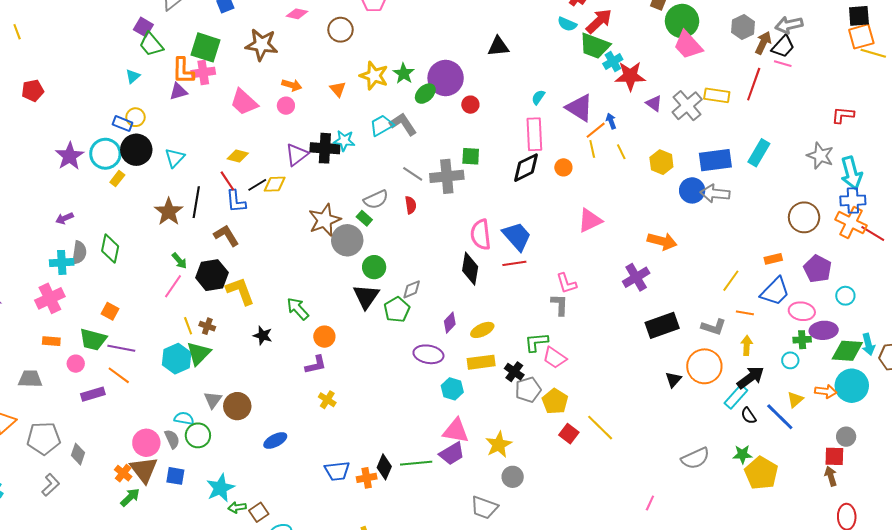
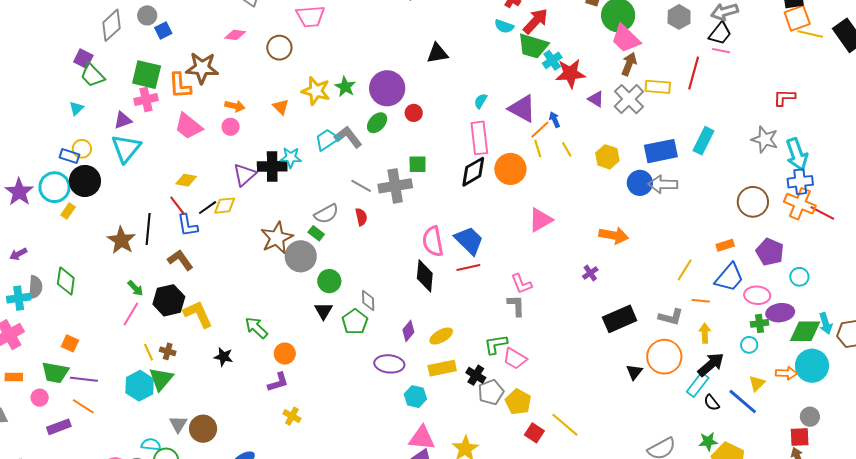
brown arrow: (763, 43) -> (629, 64), moved
orange L-shape: (183, 71) -> (180, 86), moved
green ellipse: (425, 94) -> (377, 123), moved
cyan triangle: (175, 158) -> (126, 148), moved, size x1.5
orange circle: (563, 167) -> (510, 169), size x1.8
purple cross: (636, 277) -> (590, 273), size x0.6
gray diamond: (412, 289) -> (368, 300), turned -65
black triangle: (366, 296) -> (323, 311), size x0.7

